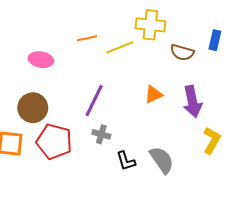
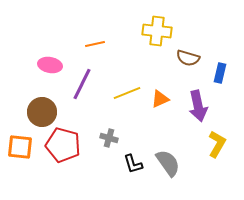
blue rectangle: (215, 40) -> (220, 73), moved
yellow line: (120, 47) -> (127, 93), moved
purple line: (94, 101) -> (82, 84), moved

